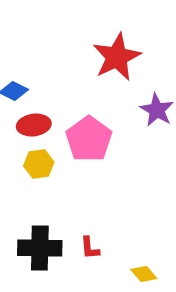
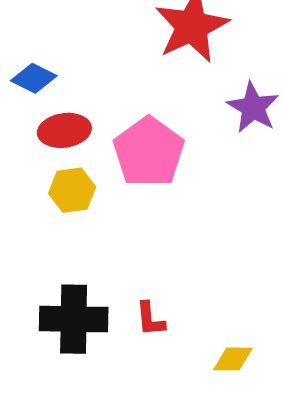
yellow diamond: (144, 274) -> (233, 359), turned -48

